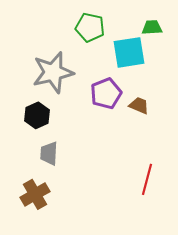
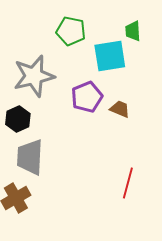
green trapezoid: (152, 27) -> (133, 31), turned -90
gray trapezoid: (49, 153) -> (30, 157), size x1.5

